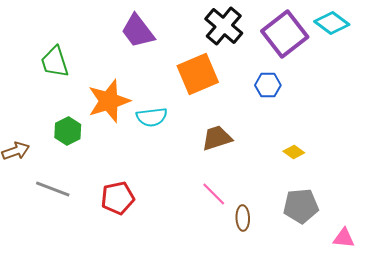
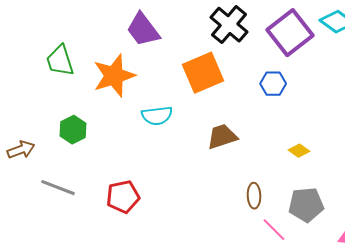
orange star: (109, 101) -> (114, 76), moved
pink line: (214, 194) -> (274, 230), moved
brown ellipse: (243, 218) -> (254, 196), moved

